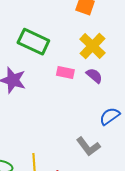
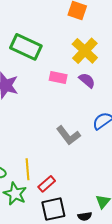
gray L-shape: (88, 146) -> (68, 135), moved

